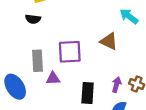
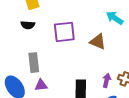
purple square: (70, 52) -> (64, 32), moved
purple triangle: (53, 78) -> (41, 85), moved

